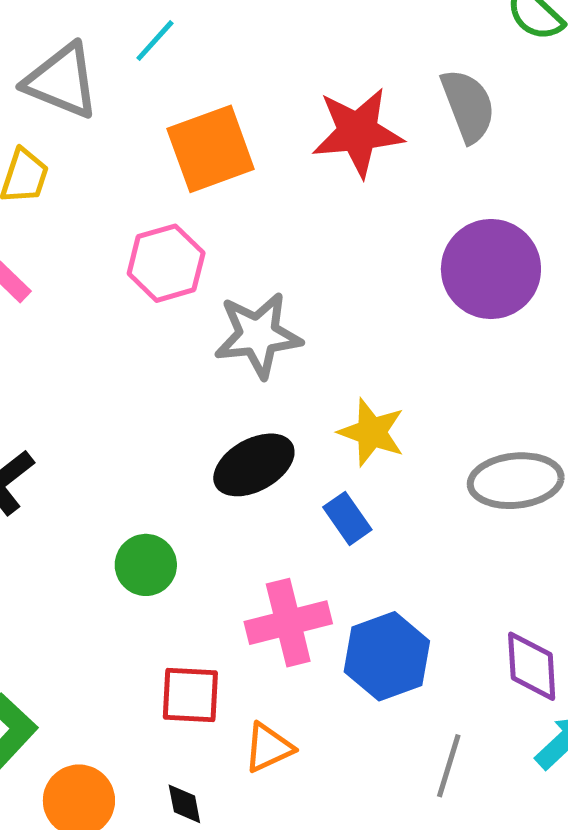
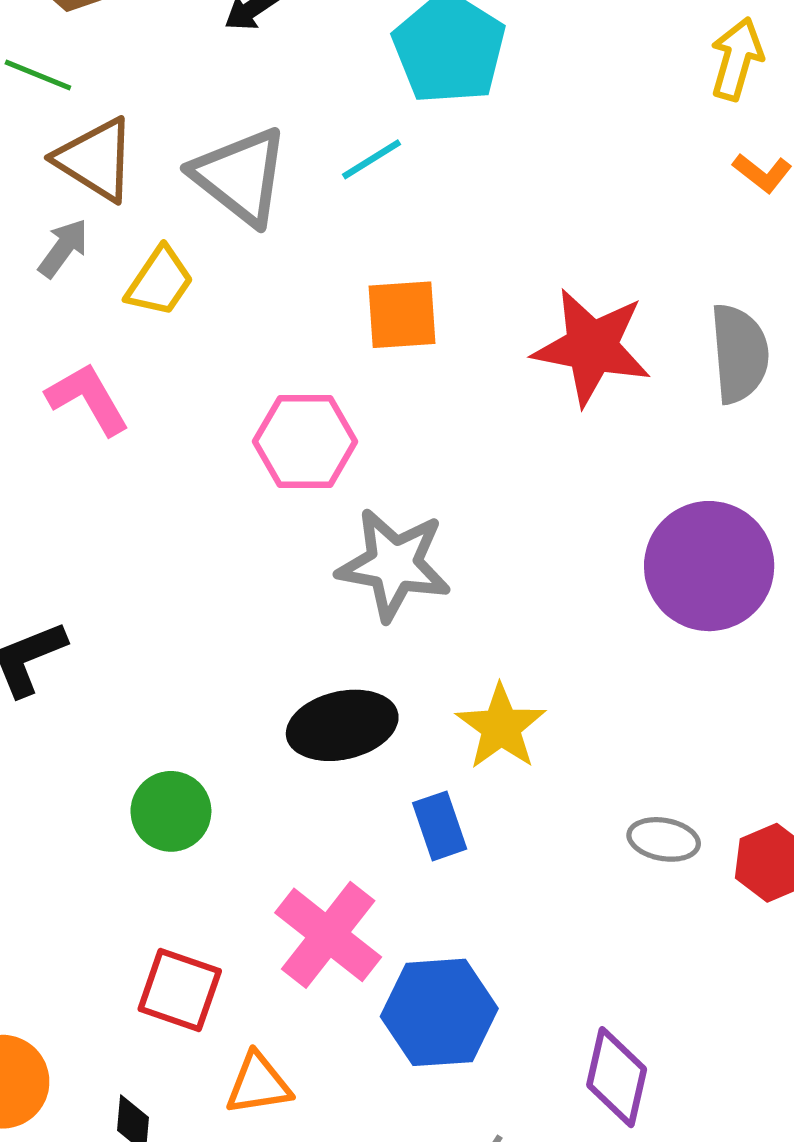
orange square: (211, 149) -> (402, 315), size x0.7
gray ellipse: (516, 481) -> (664, 839), size x0.6
pink cross: (288, 623) -> (328, 935), turned 36

